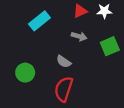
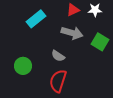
gray arrow: (79, 36) -> (72, 33), size x1.5
green square: (110, 46) -> (100, 42), turned -36

